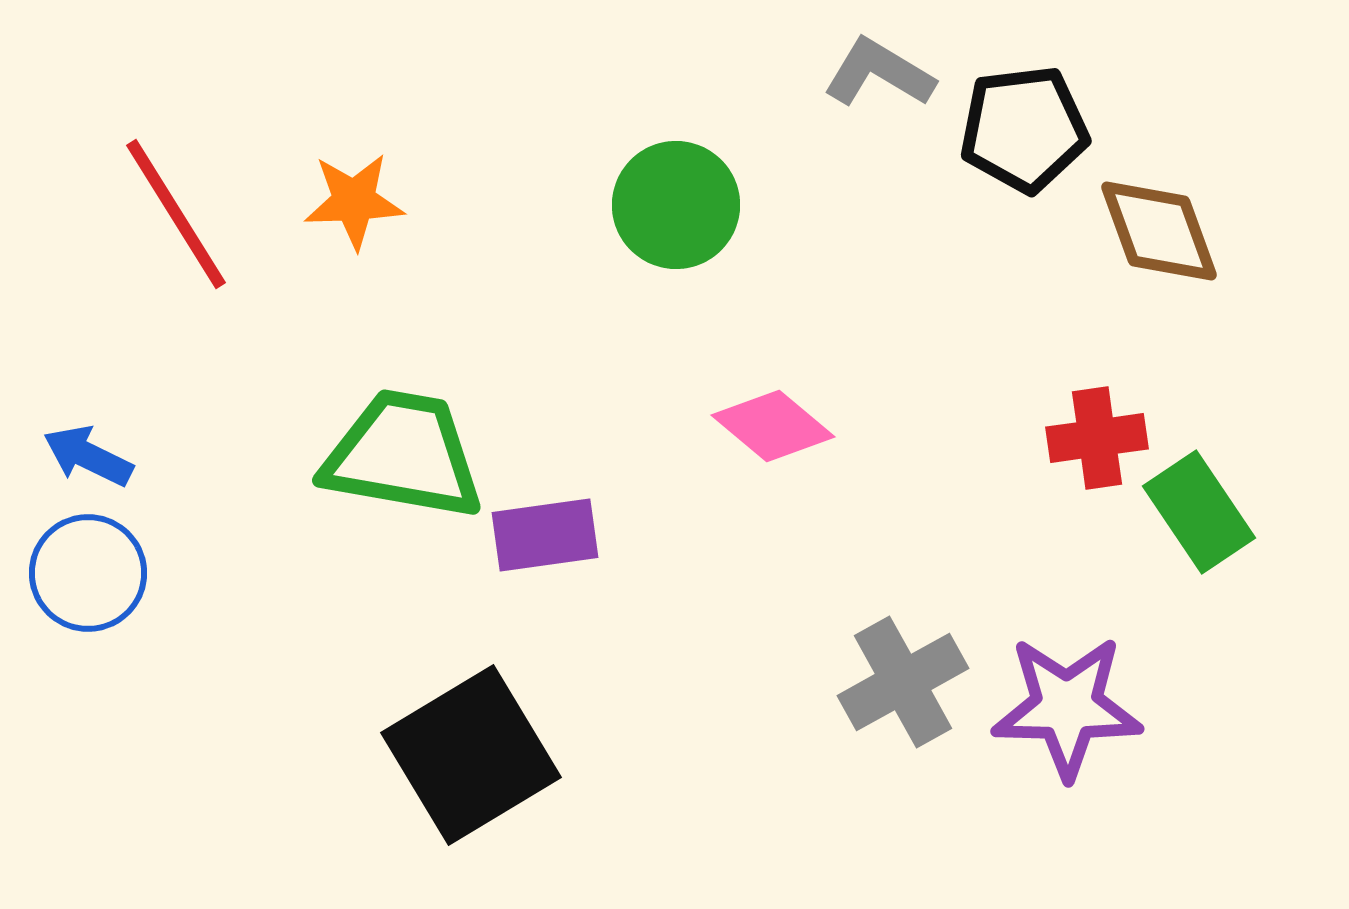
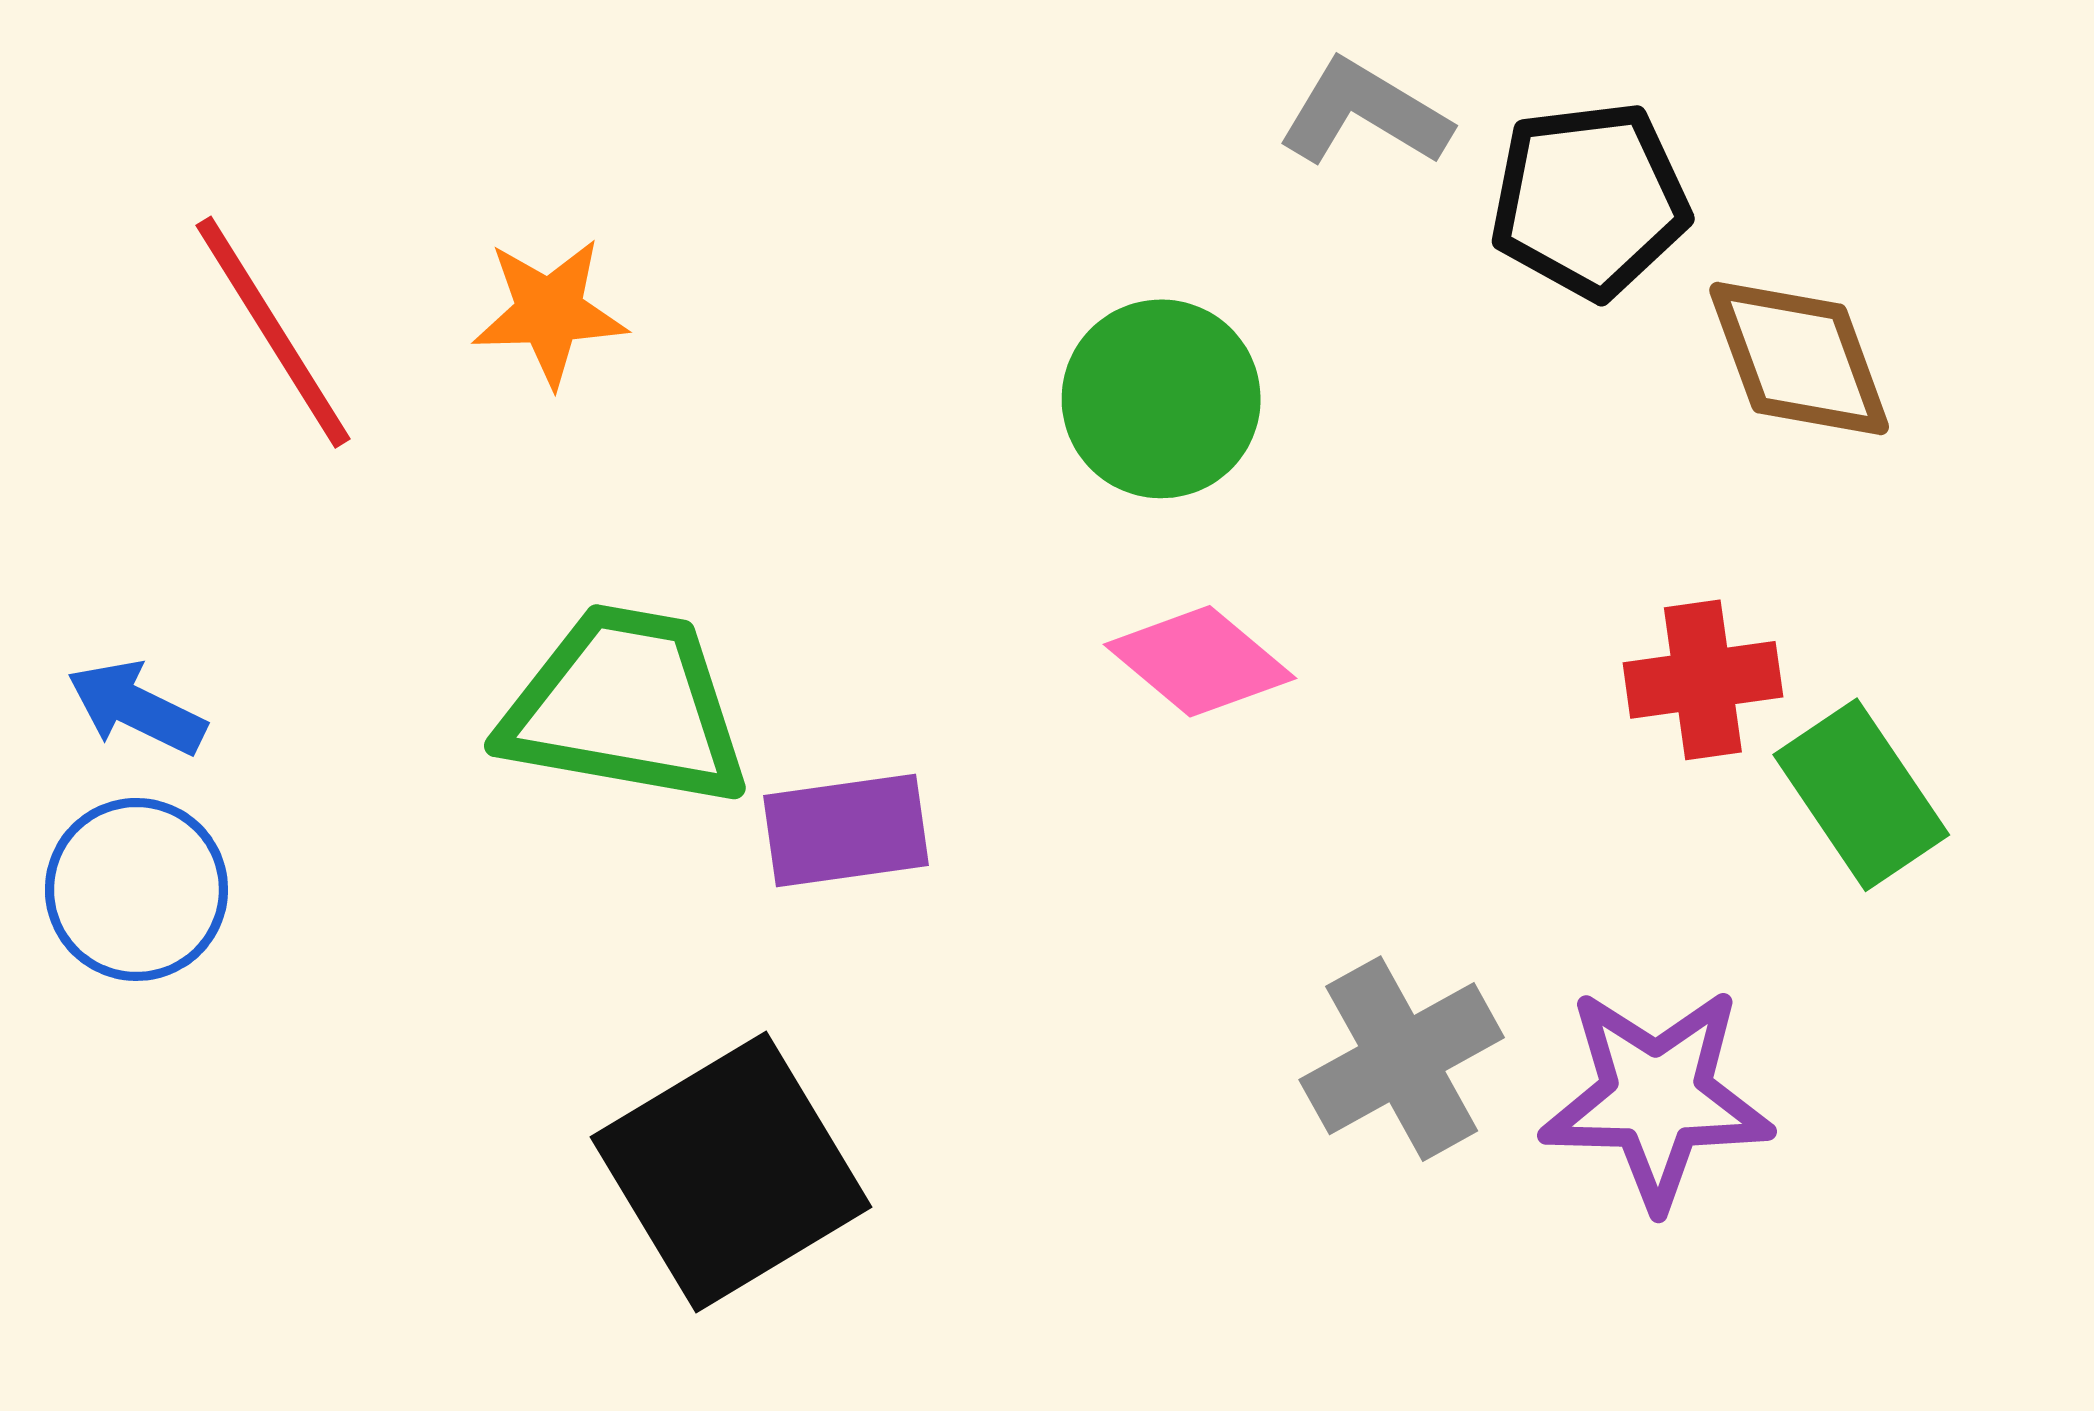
green circle: (676, 205) -> (1161, 399), moved

